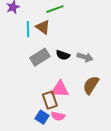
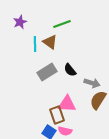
black semicircle: (63, 55) -> (70, 70), turned 32
gray arrow: (85, 57) -> (92, 83), moved

